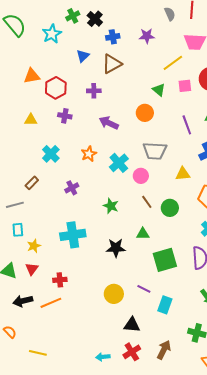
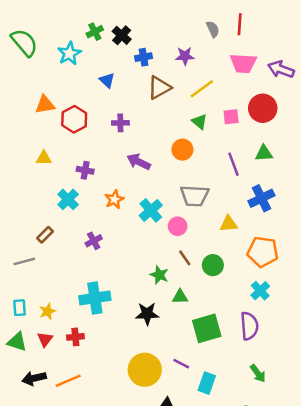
blue triangle: (83, 56) -> (107, 80), turned -32
yellow line: (173, 63) -> (202, 89), moved
brown triangle: (112, 64) -> (159, 88), moved
purple cross: (65, 116) -> (85, 170), moved
green star: (111, 206) -> (159, 275), moved
cyan rectangle: (18, 230) -> (19, 308), moved
red cross: (60, 280) -> (75, 337), moved
yellow circle: (114, 294) -> (145, 370), size x1.4

